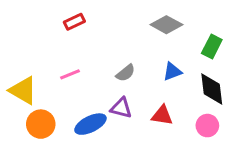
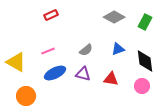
green rectangle: (212, 47) -> (145, 22), moved
orange circle: (41, 124) -> (26, 96), moved
blue ellipse: (90, 124) -> (55, 73), moved

